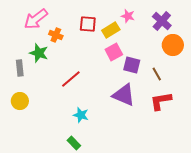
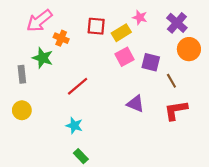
purple square: (132, 65) -> (151, 62), moved
purple triangle: (124, 95) -> (135, 104), size x0.7
cyan star: (81, 115) -> (74, 126), moved

